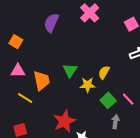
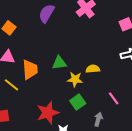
green triangle: (70, 70) -> (59, 63), turned 42
yellow semicircle: (104, 72) -> (93, 69), turned 48
green square: (108, 100) -> (78, 102), moved

